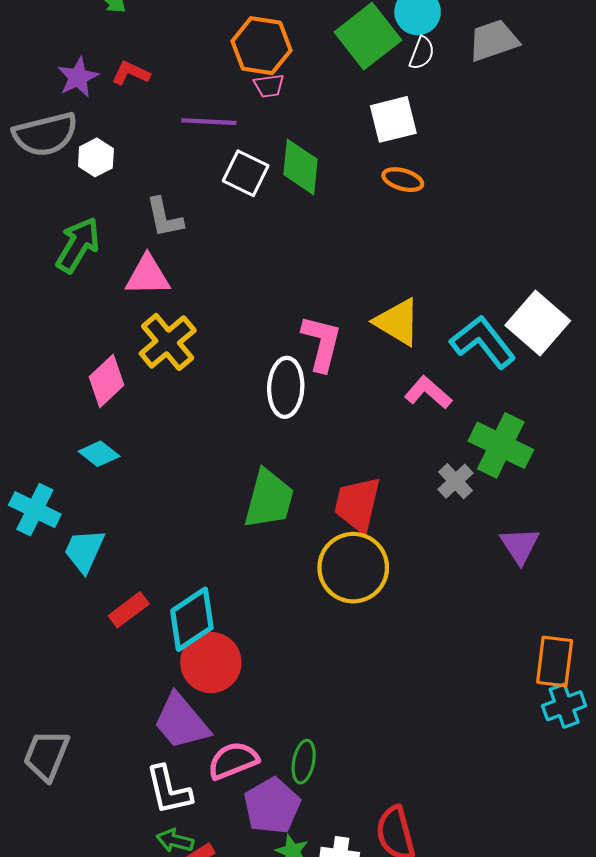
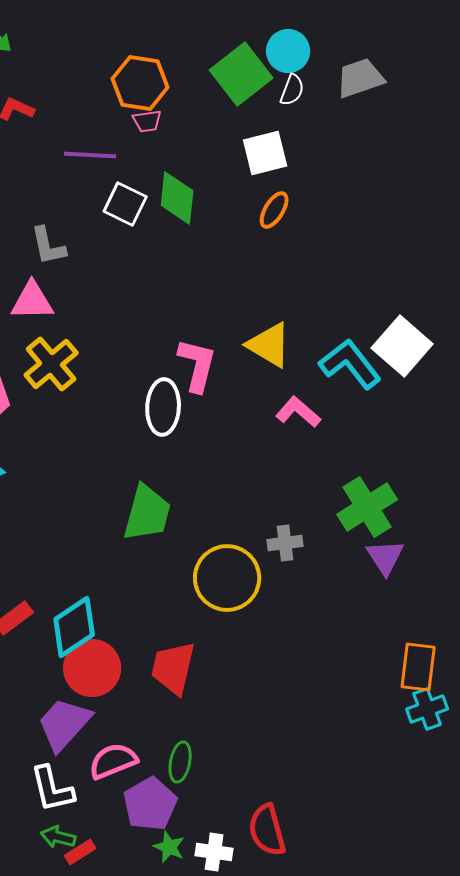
orange ellipse: (403, 180) -> (274, 210), turned -75
green cross: (501, 445) -> (367, 507), moved, turned 32
gray cross: (455, 481) -> (285, 543), moved, turned 36
red trapezoid: (357, 504) -> (173, 668), moved
purple trapezoid: (181, 722) -> (64, 724), turned 82

